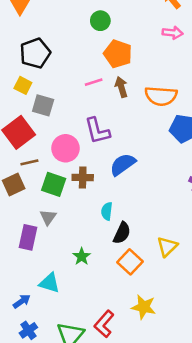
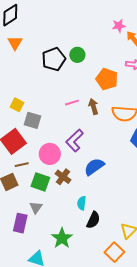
black pentagon: (35, 53) -> (54, 59), moved
orange pentagon: (118, 54) -> (107, 79), moved
purple L-shape: (97, 131) -> (75, 140), turned 60
brown cross: (83, 178) -> (63, 177), turned 35
green star: (82, 256) -> (62, 238), size x1.5
orange square: (130, 262) -> (114, 252), moved

